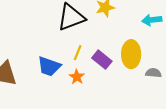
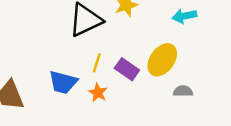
yellow ellipse: (131, 54) -> (162, 60), turned 40
gray semicircle: (153, 73) -> (183, 91), moved

